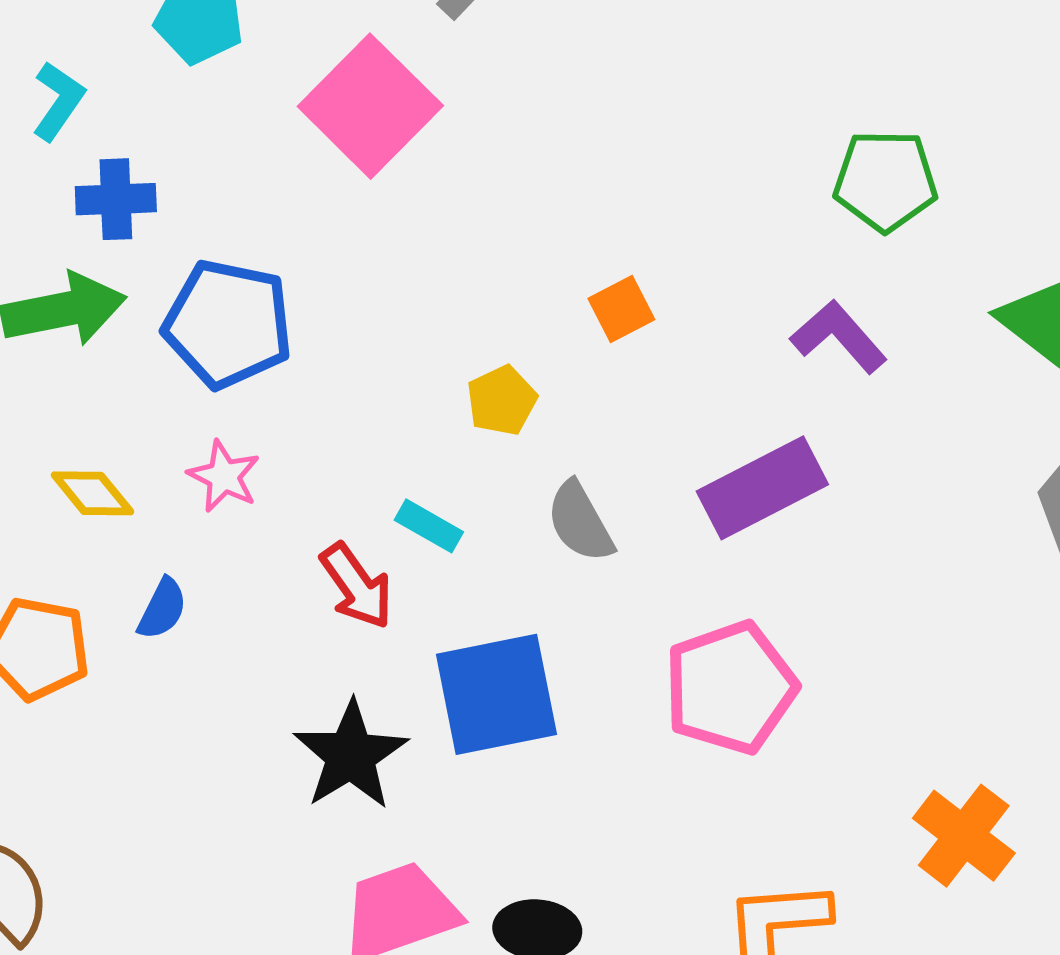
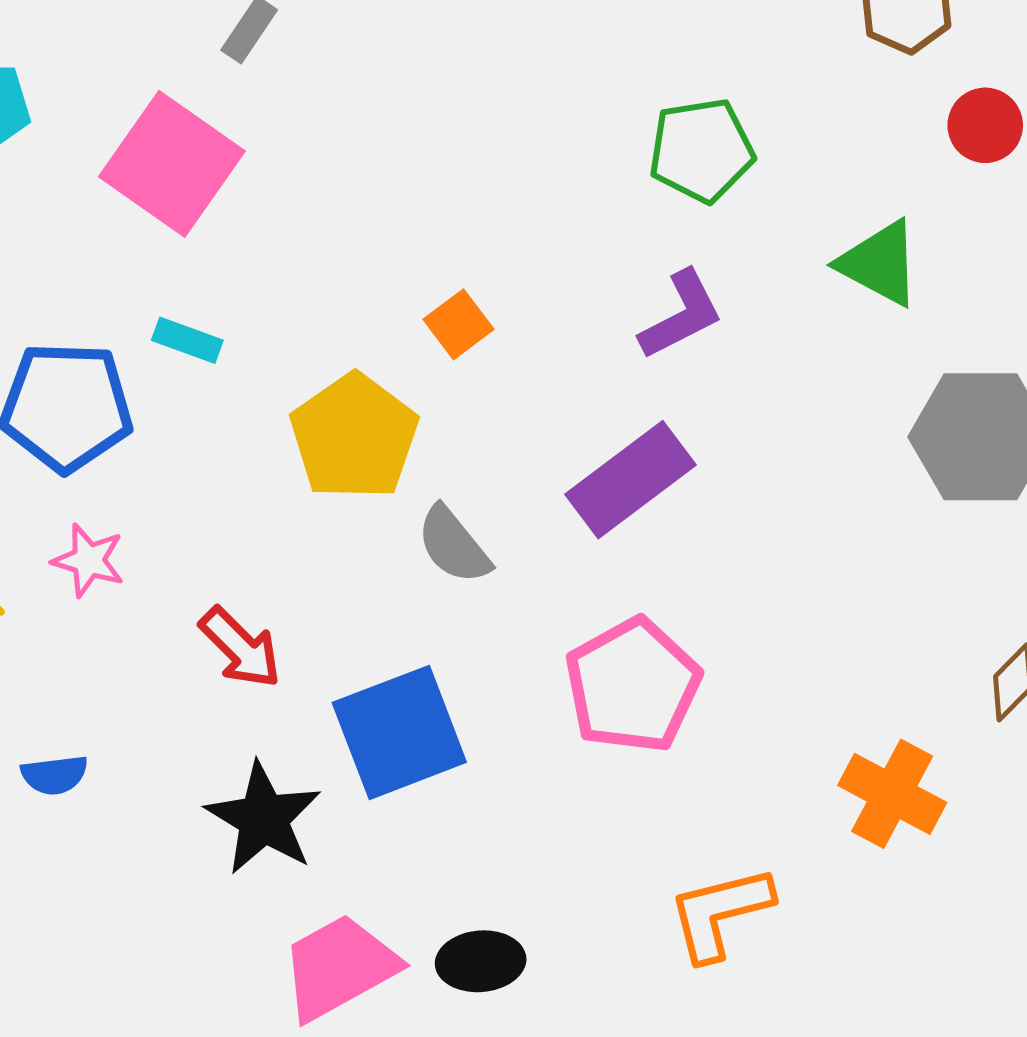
purple L-shape: (839, 337) -> (681, 315), turned 114
yellow pentagon: (502, 401) -> (354, 437), size x1.8
cyan rectangle: (429, 526) -> (187, 340), moved
blue semicircle: (162, 609) -> (54, 775), moved, turned 66

